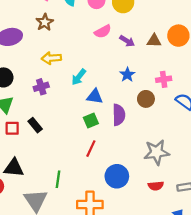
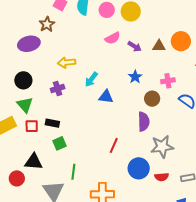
brown star: (45, 22) -> (47, 24), moved
purple semicircle: (119, 115) -> (144, 122), moved
green square: (91, 120) -> (59, 143), moved
black rectangle: (35, 125) -> (52, 123), turned -40
red line: (91, 149) -> (114, 145), moved
blue circle: (117, 176) -> (139, 168), moved

